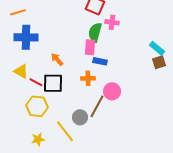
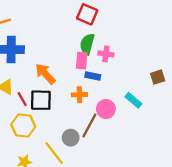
pink cross: (112, 22) -> (106, 54), moved
cyan rectangle: (157, 48) -> (133, 100), moved
orange arrow: (57, 59) -> (45, 74), size x1.5
red line: (36, 82) -> (22, 99), turned 32

